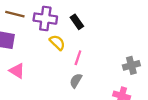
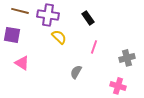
black rectangle: (77, 22) -> (88, 18), moved
pink line: (78, 58) -> (94, 47), moved

